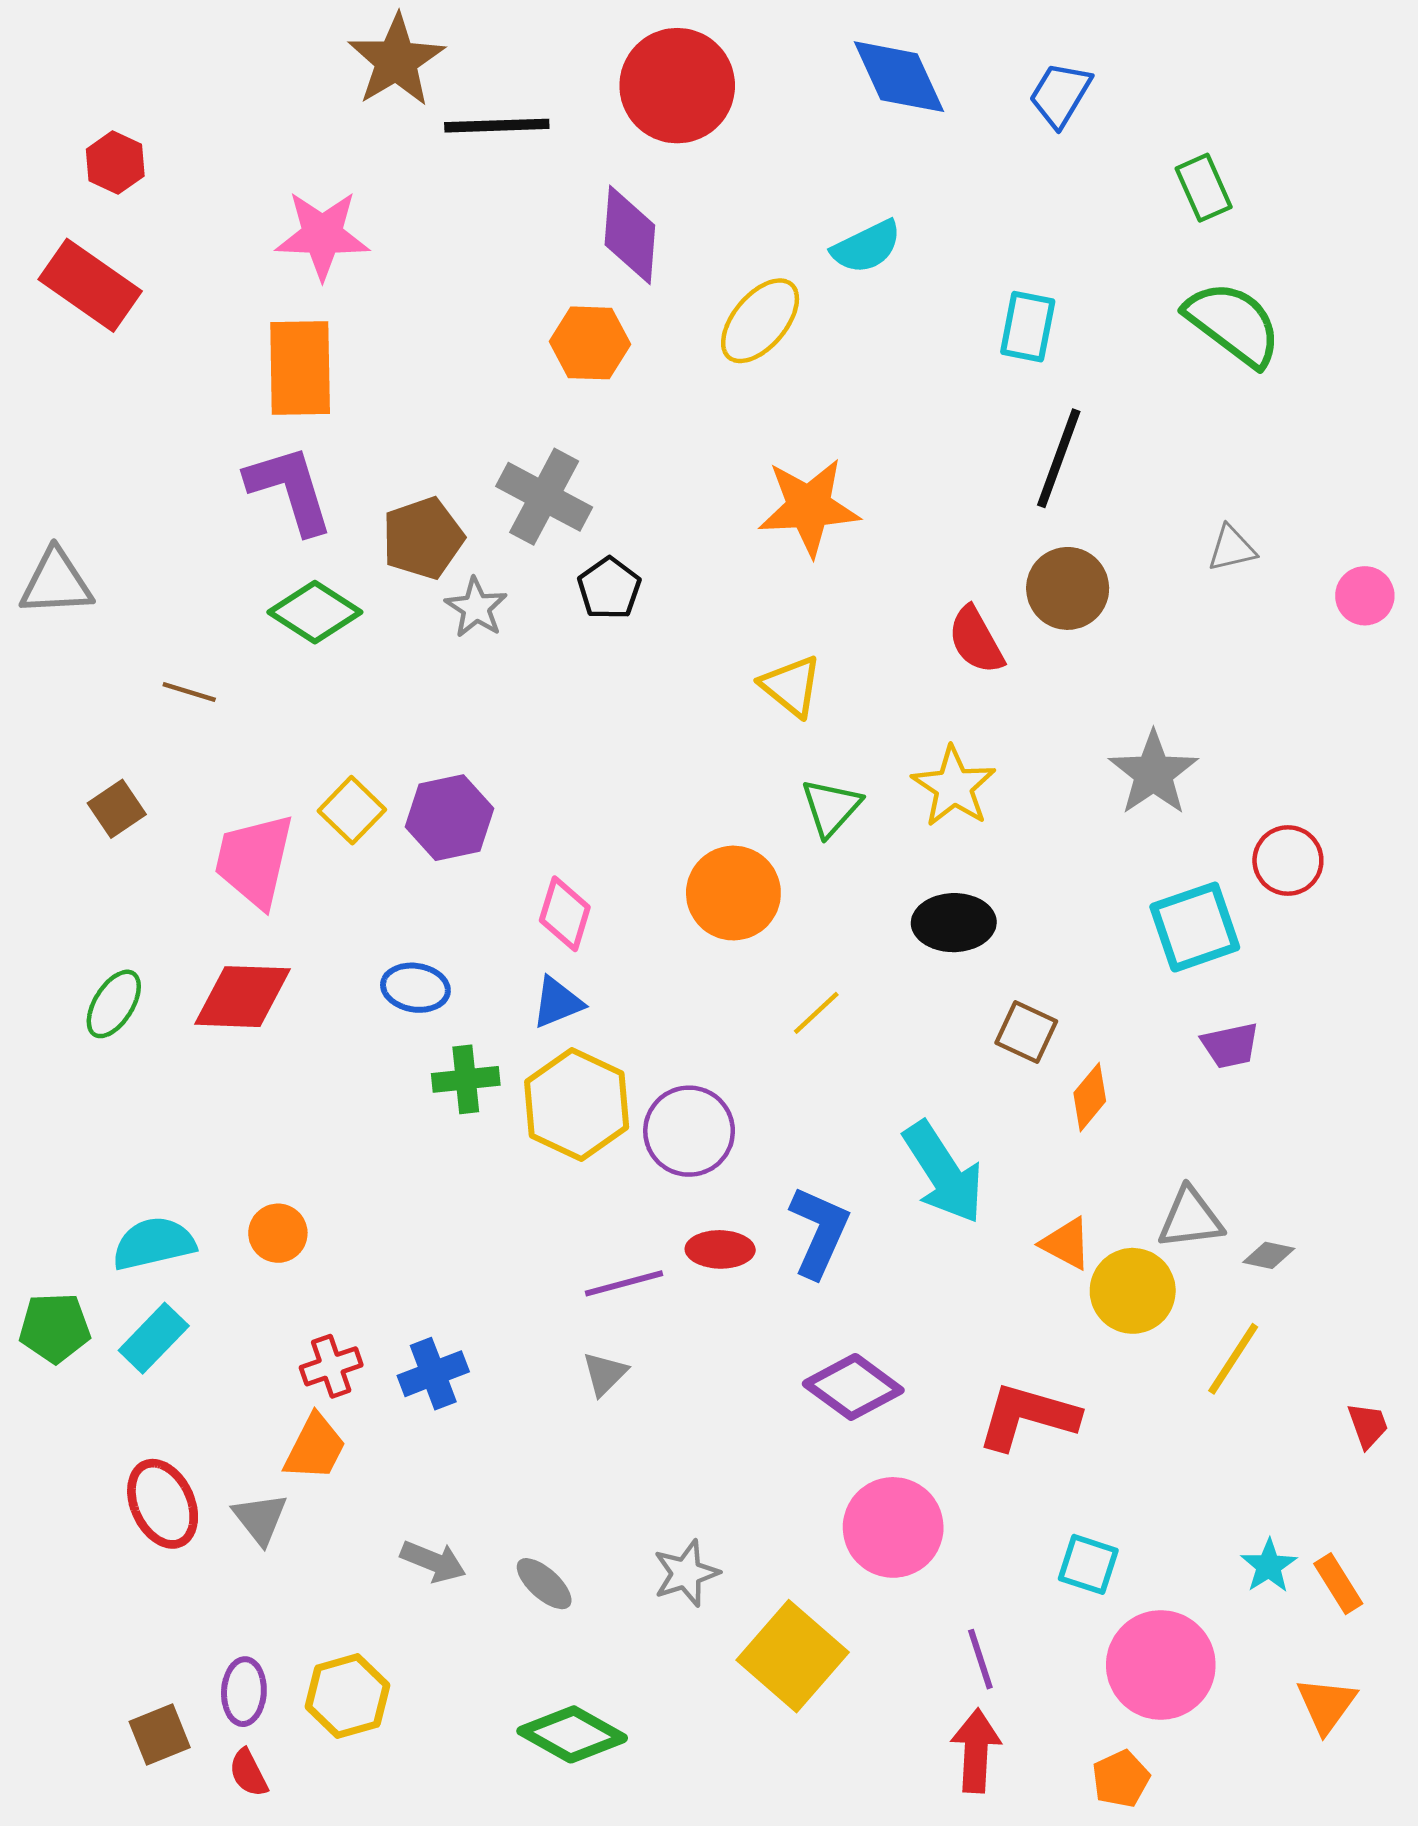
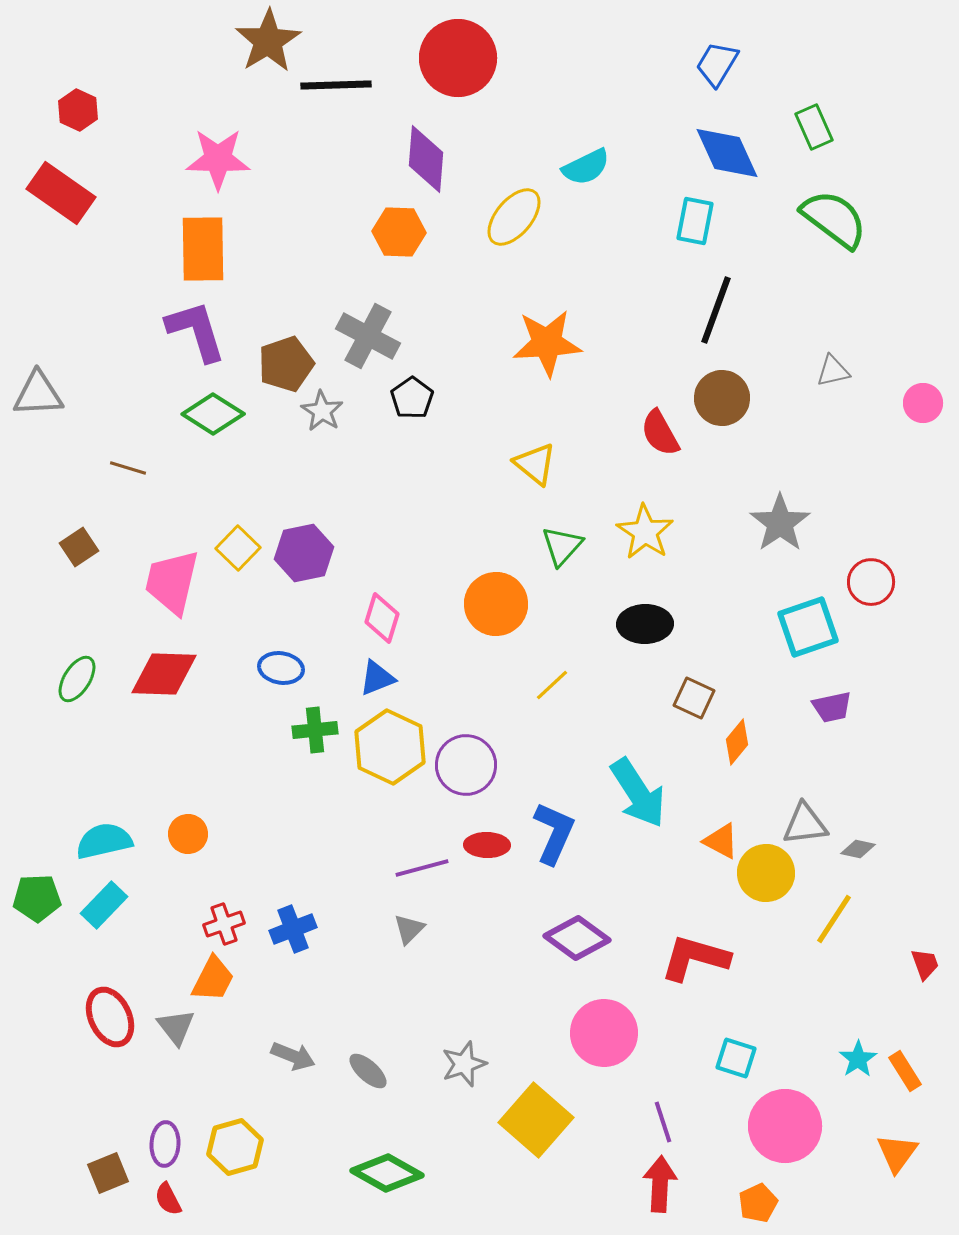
blue diamond: (899, 77) -> (727, 153), moved

